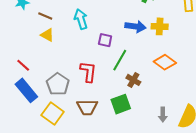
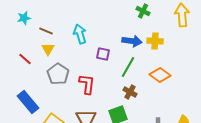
yellow triangle: (47, 35) -> (48, 49), turned 32
green line: (120, 60) -> (128, 67), moved
red line: (23, 65) -> (25, 59), moved
gray pentagon: (58, 84) -> (58, 74), moved

